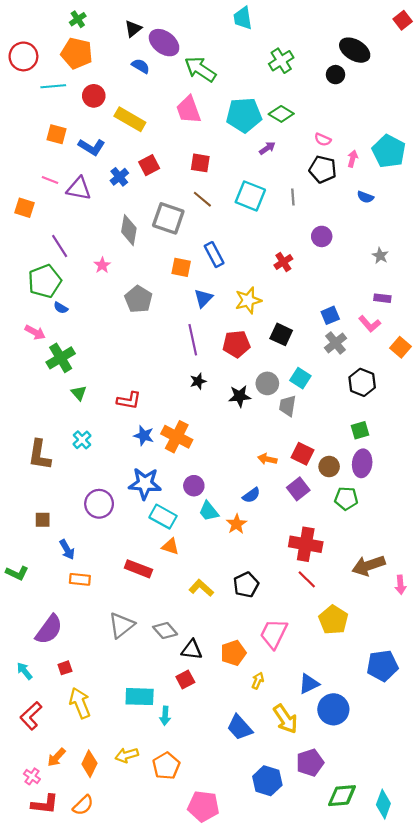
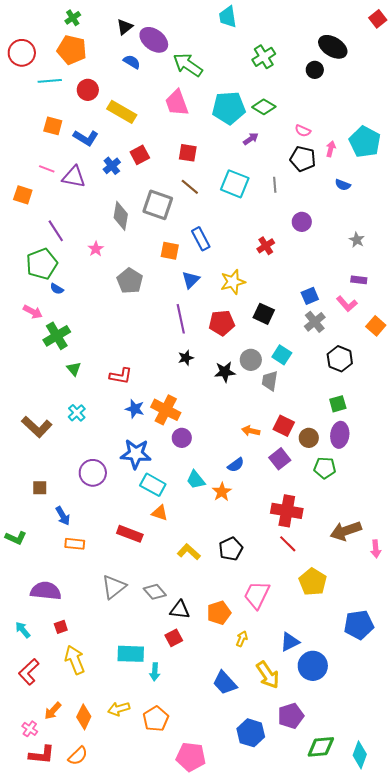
brown L-shape: (39, 455) -> (37, 427), turned -56
purple circle: (194, 486) -> (182, 438), moved
purple semicircle: (49, 629) -> (46, 591), turned -120

